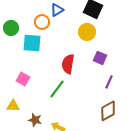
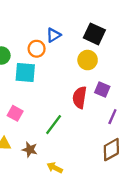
red semicircle: (68, 64) -> (80, 97), moved
brown star: (35, 120) -> (30, 150), moved

